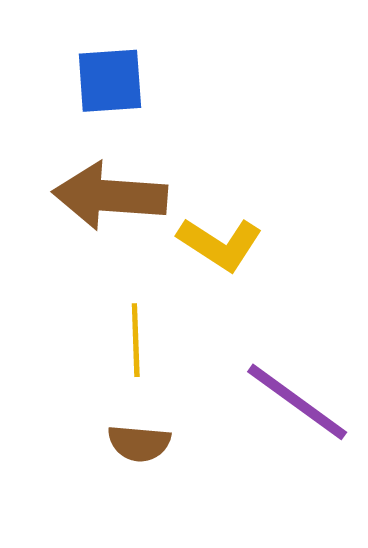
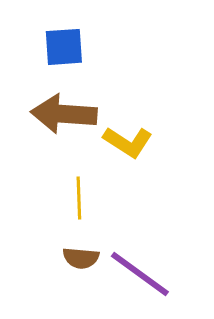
purple line: (297, 402) -> (140, 274), moved

